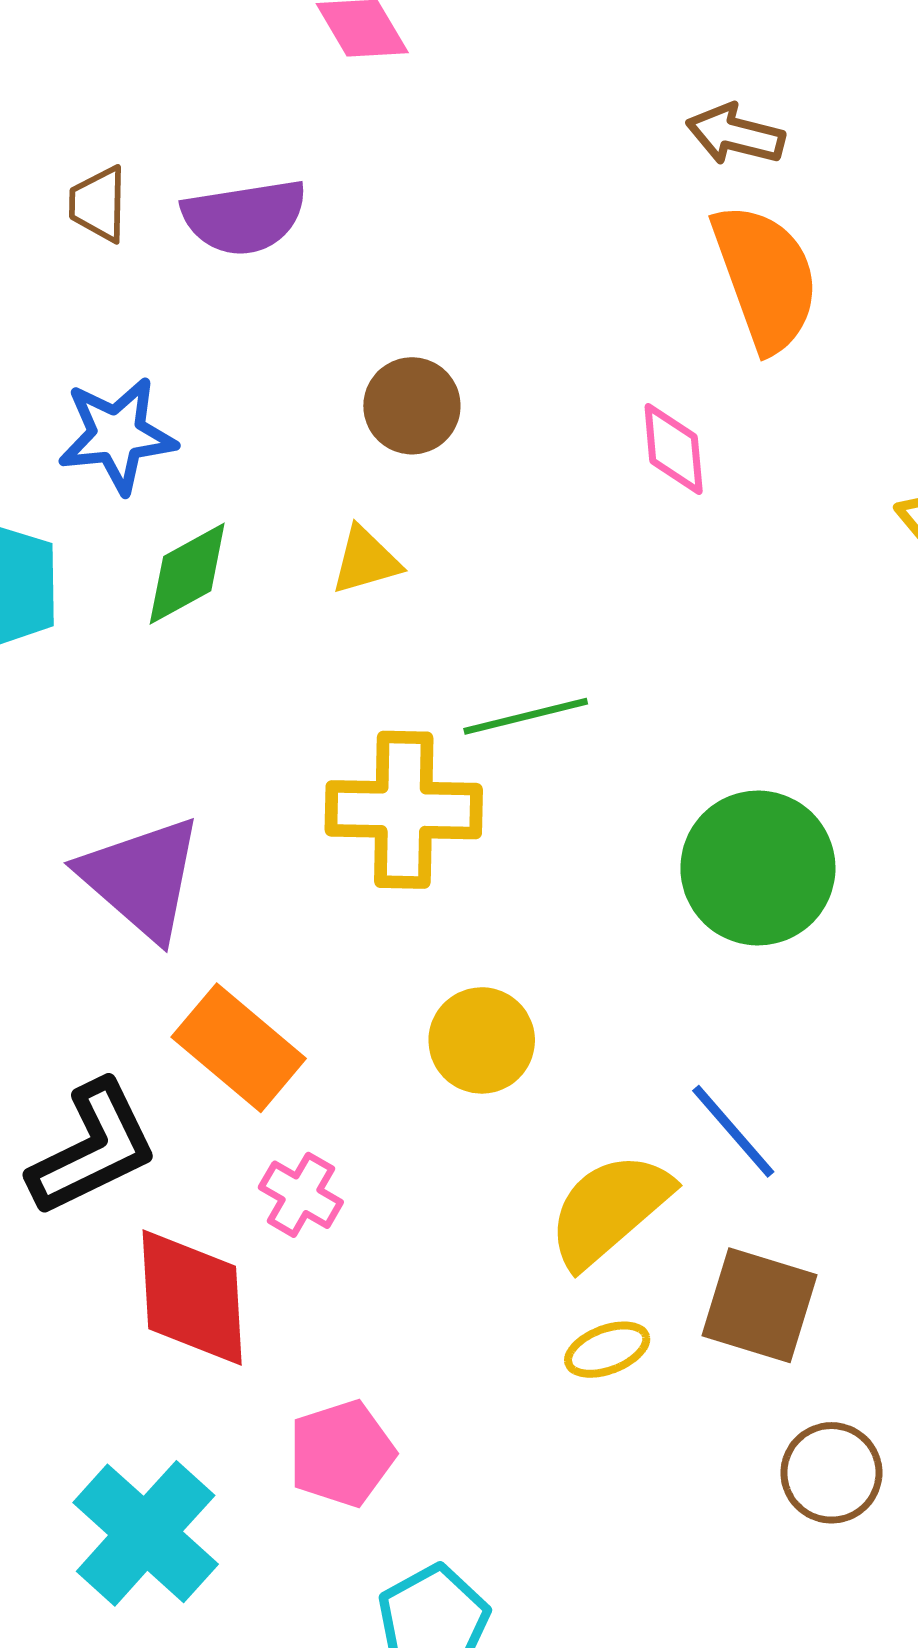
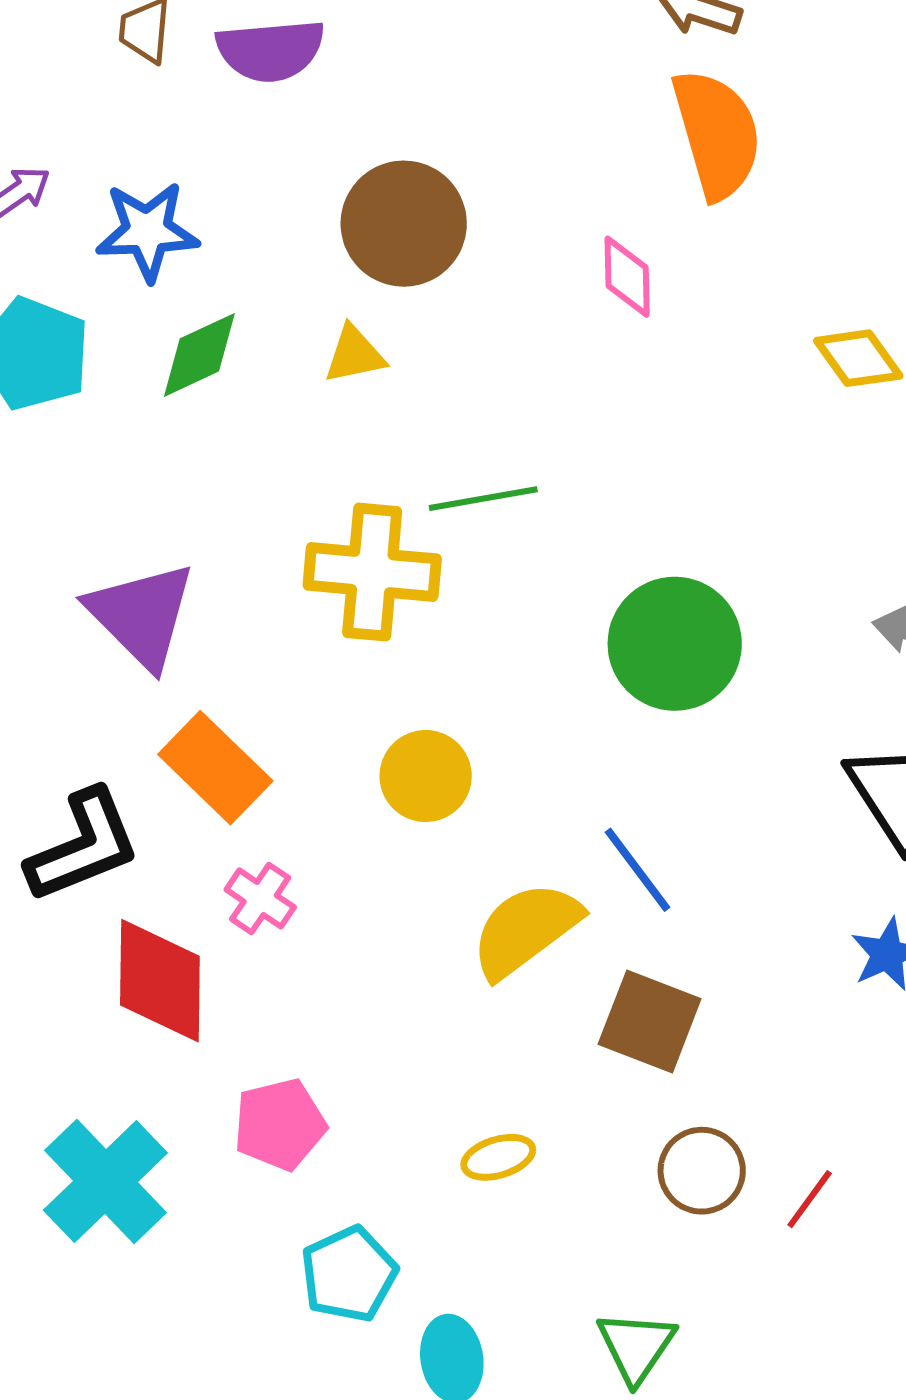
brown circle: (412, 406) -> (404, 224), size x1.5
yellow ellipse: (607, 1350) -> (498, 1157), moved

